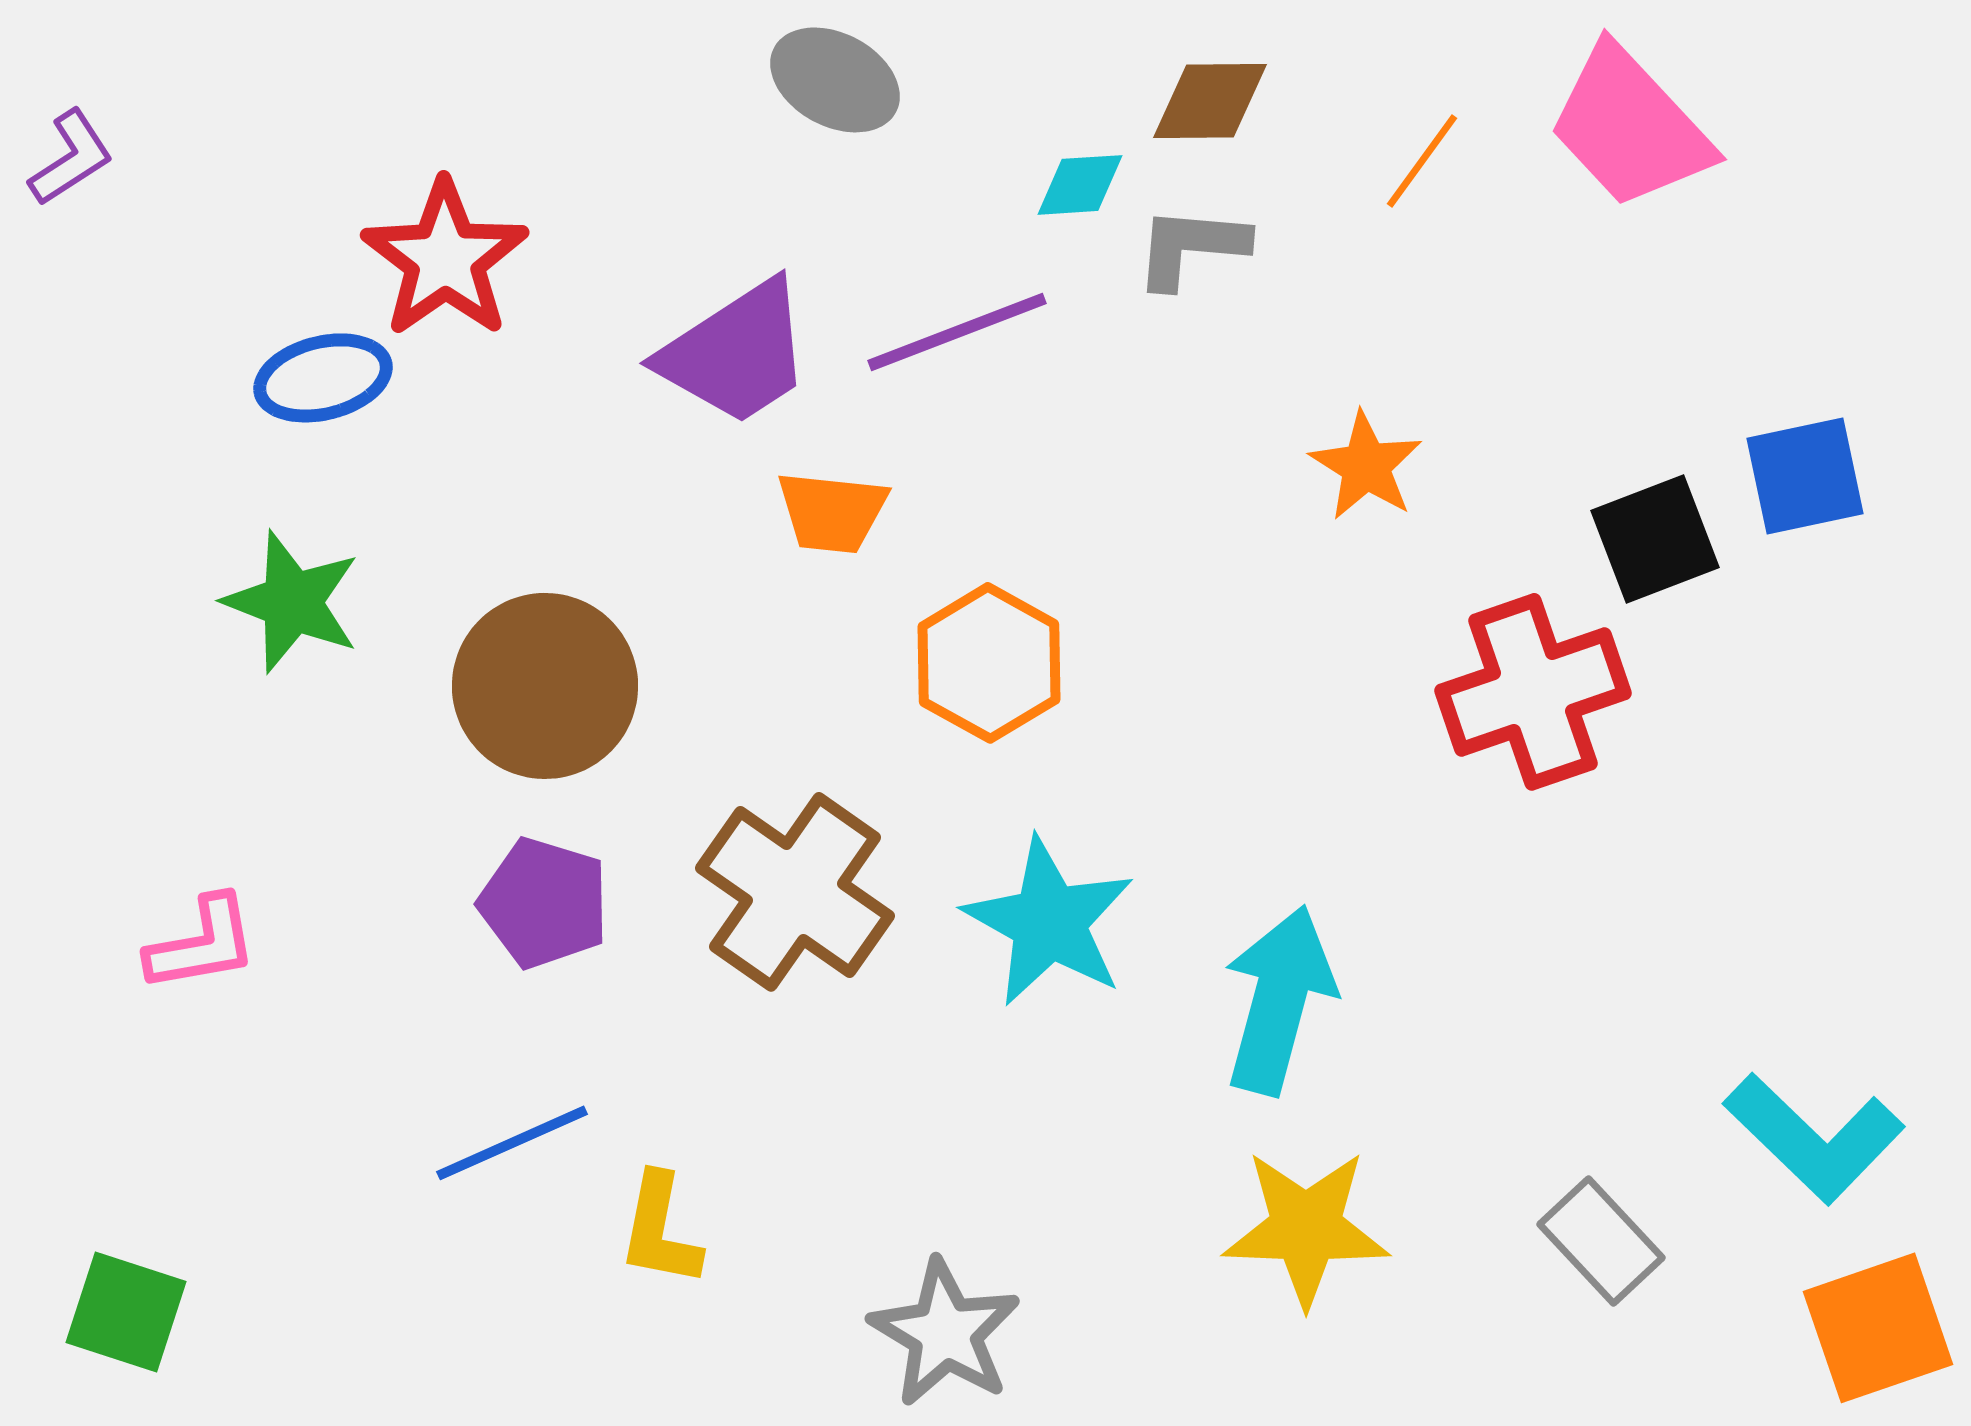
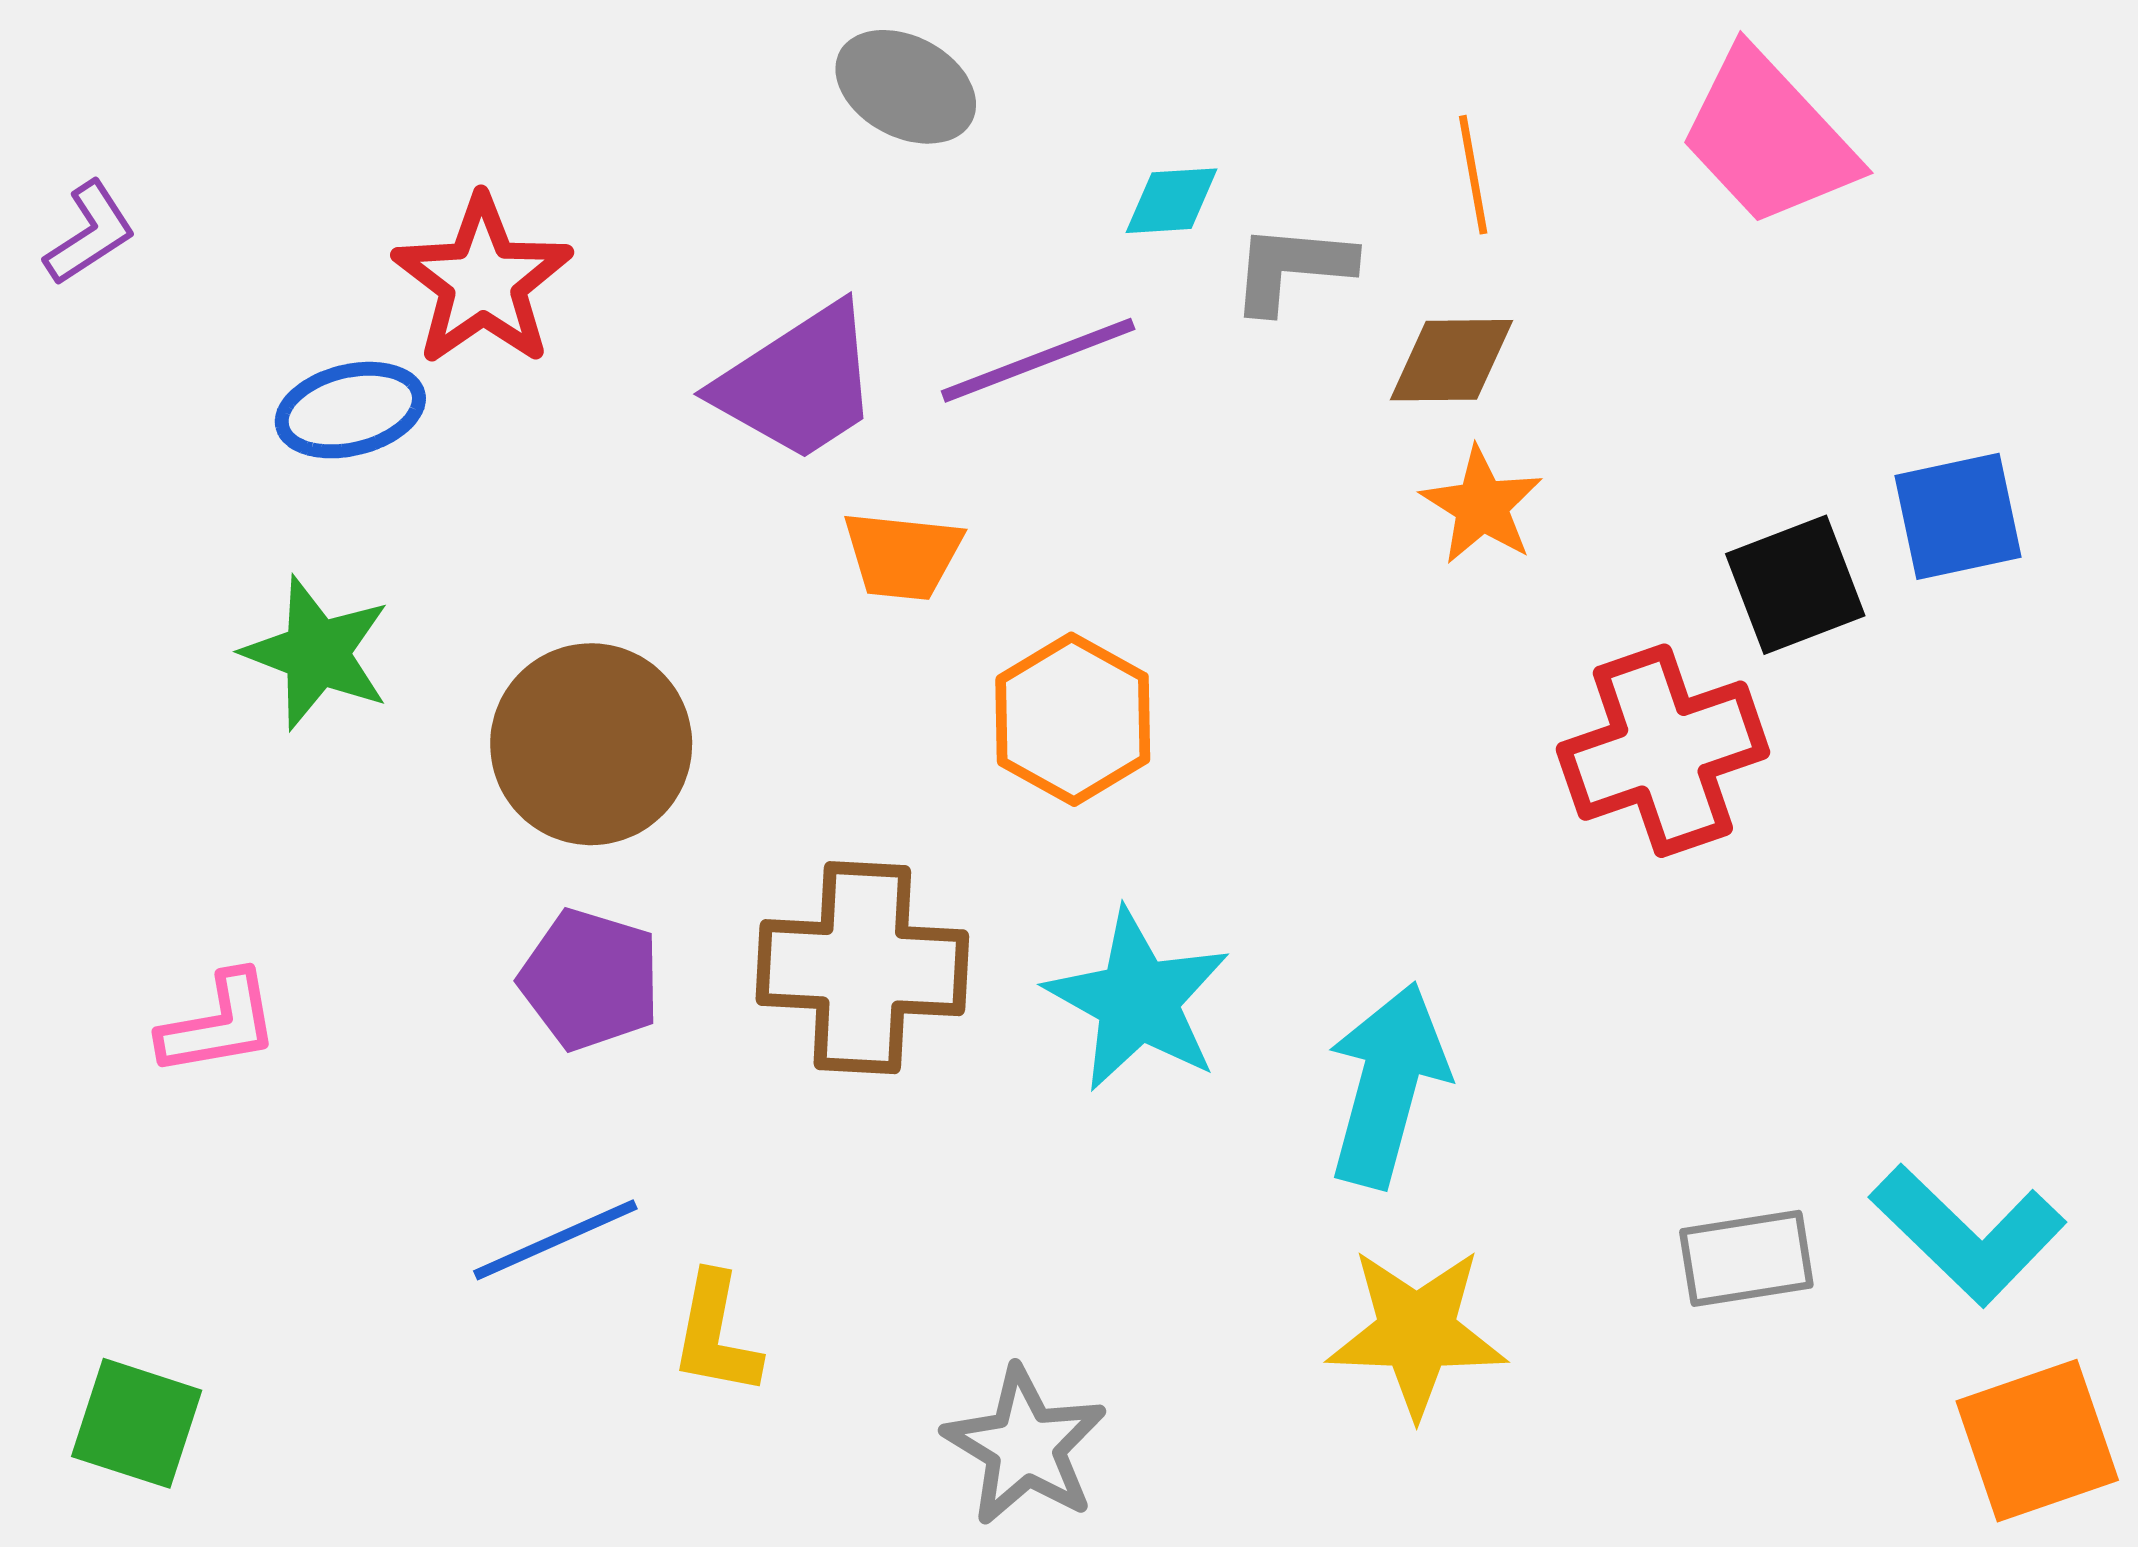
brown diamond: (1210, 101) -> (1451, 360), moved
purple L-shape: (71, 158) -> (90, 233), moved
orange line: (1422, 161) -> (1473, 175), moved, turned -46
brown cross: (795, 892) -> (862, 968), turned -32
gray rectangle: (1601, 1241) -> (1746, 1258), moved, turned -56

